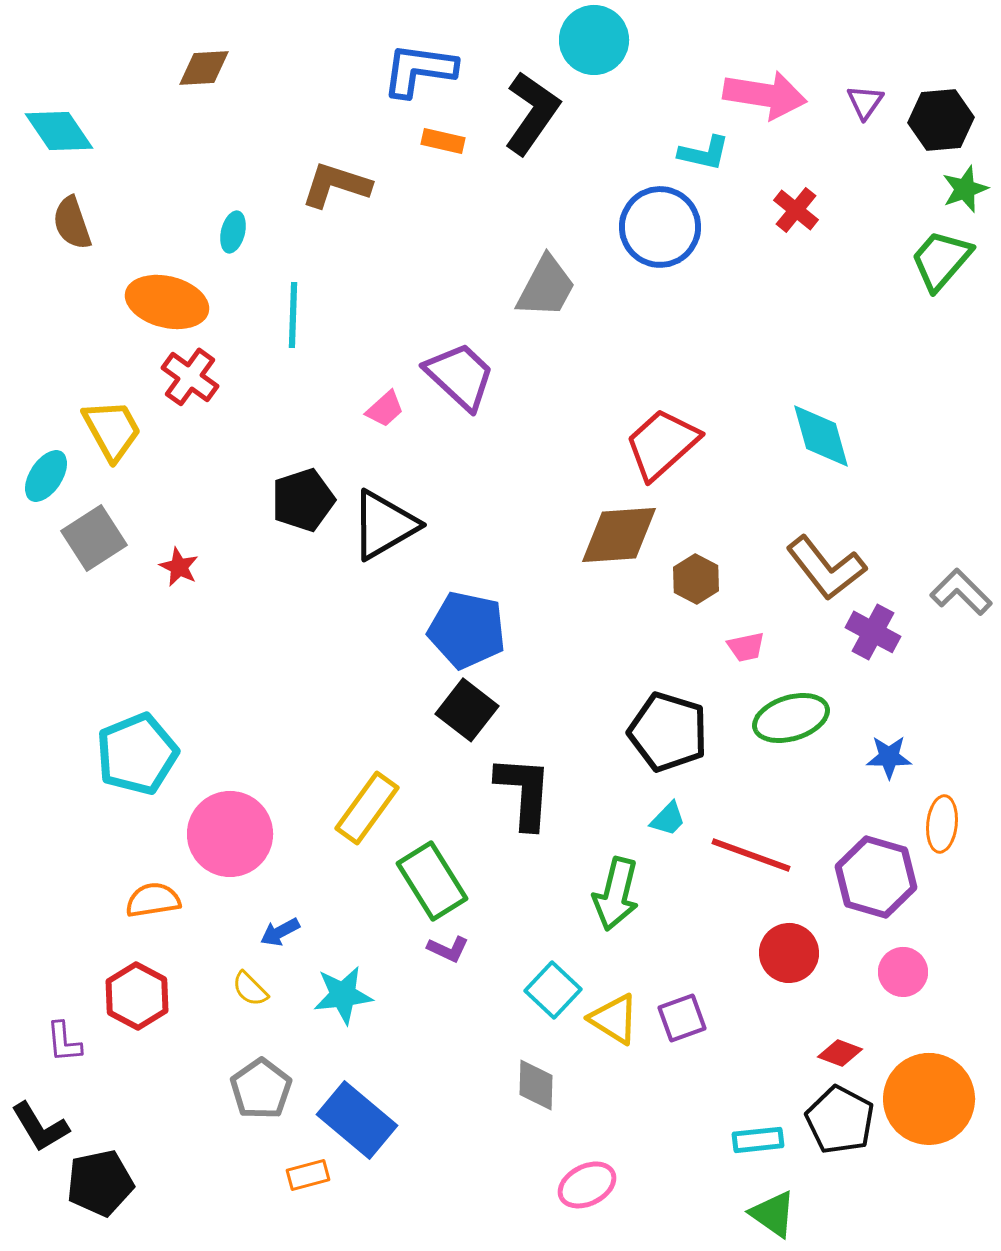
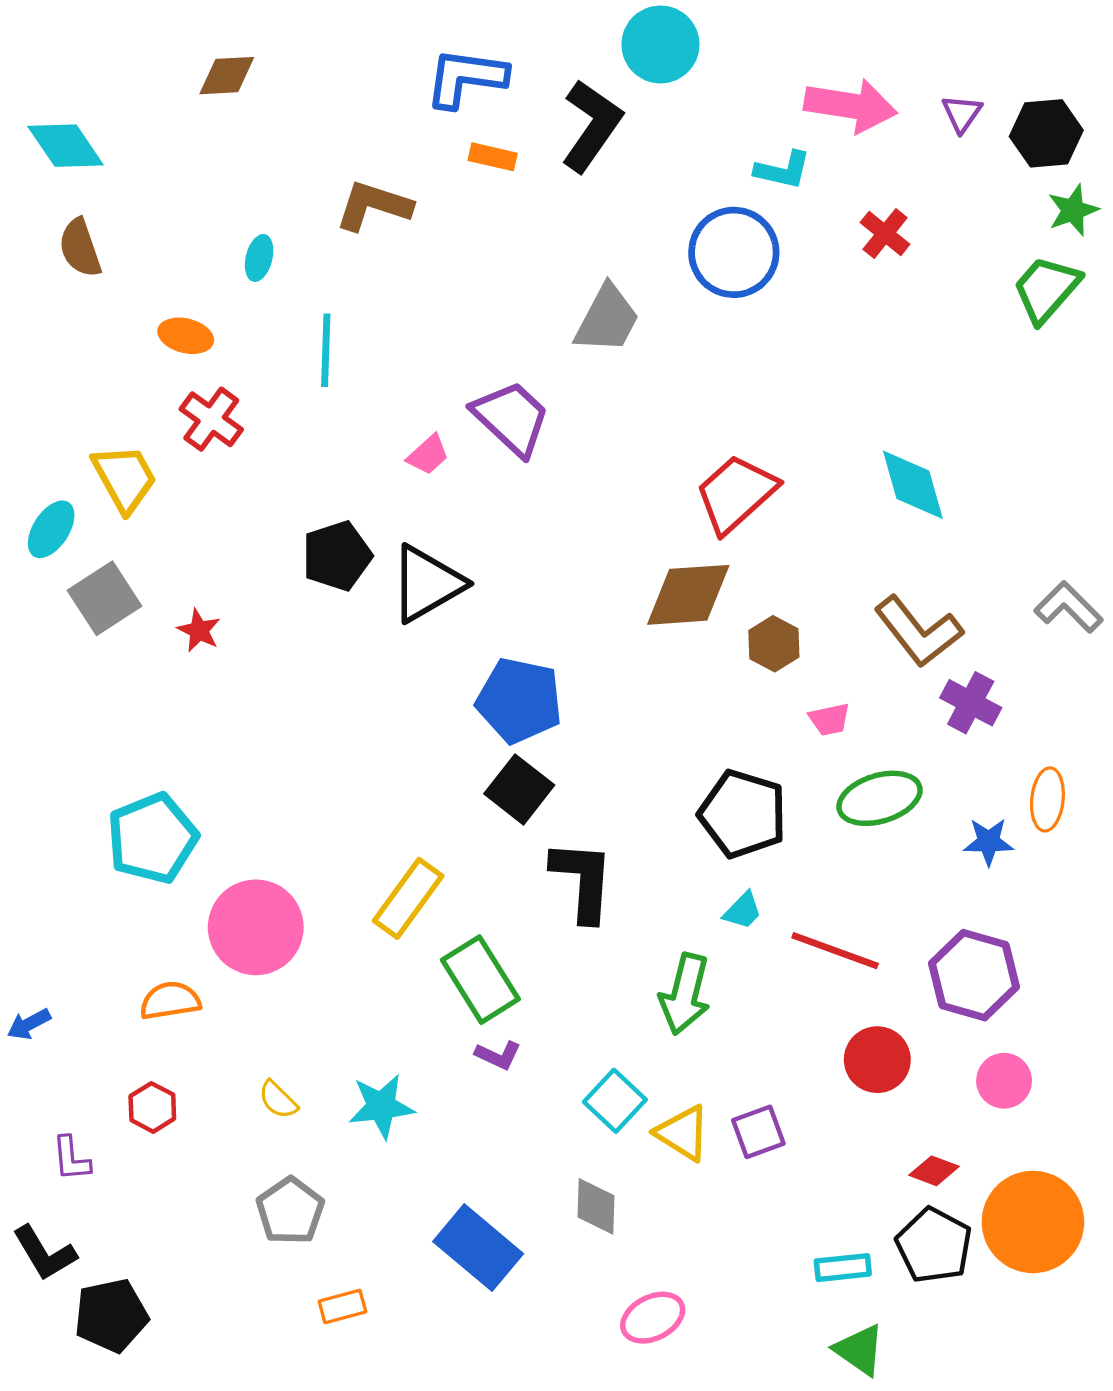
orange ellipse: (167, 302) -> (186, 336), size x0.6
gray L-shape: (961, 592) -> (1069, 607), moved
orange ellipse: (942, 824) -> (1047, 799), moved
blue arrow: (280, 932) -> (29, 1024), moved
red hexagon: (137, 996) -> (152, 1107), size x0.7
blue rectangle: (357, 1120) -> (478, 1248), moved

